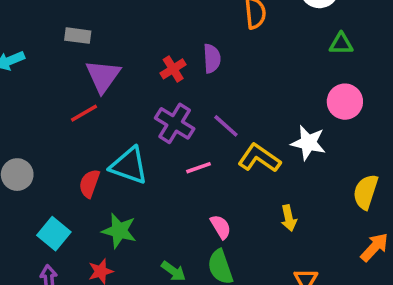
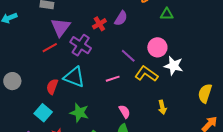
green triangle: (341, 44) -> (167, 14), moved
purple semicircle: (212, 58) -> (121, 18), turned 35
pink circle: (345, 102) -> (157, 47), moved
purple cross: (175, 123) -> (81, 45), moved
green star: (119, 231) -> (79, 113), moved
cyan square: (54, 234) -> (43, 113), moved

